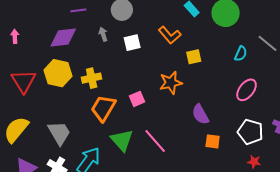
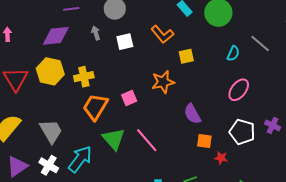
red star: (254, 162) -> (221, 158), moved

